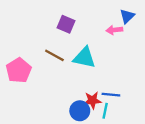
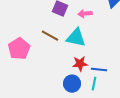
pink arrow: (114, 30) -> (85, 14), moved
red star: (92, 100) -> (80, 64), moved

